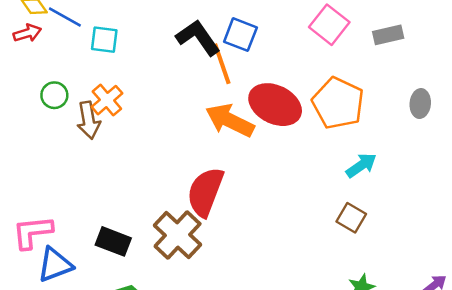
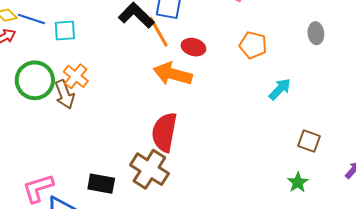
green circle: (54, 95) -> (35, 80), size x1.8
orange pentagon: (338, 103) -> (253, 45), size x0.7
red ellipse: (275, 105) -> (193, 47), moved, size x0.6
brown square: (351, 218) -> (309, 141), moved

